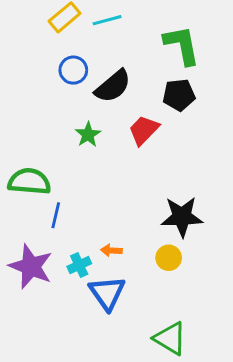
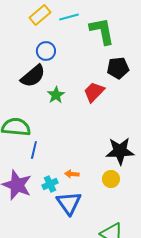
green L-shape: (182, 45) -> (102, 31), moved
black semicircle: (113, 86) -> (33, 76), moved

